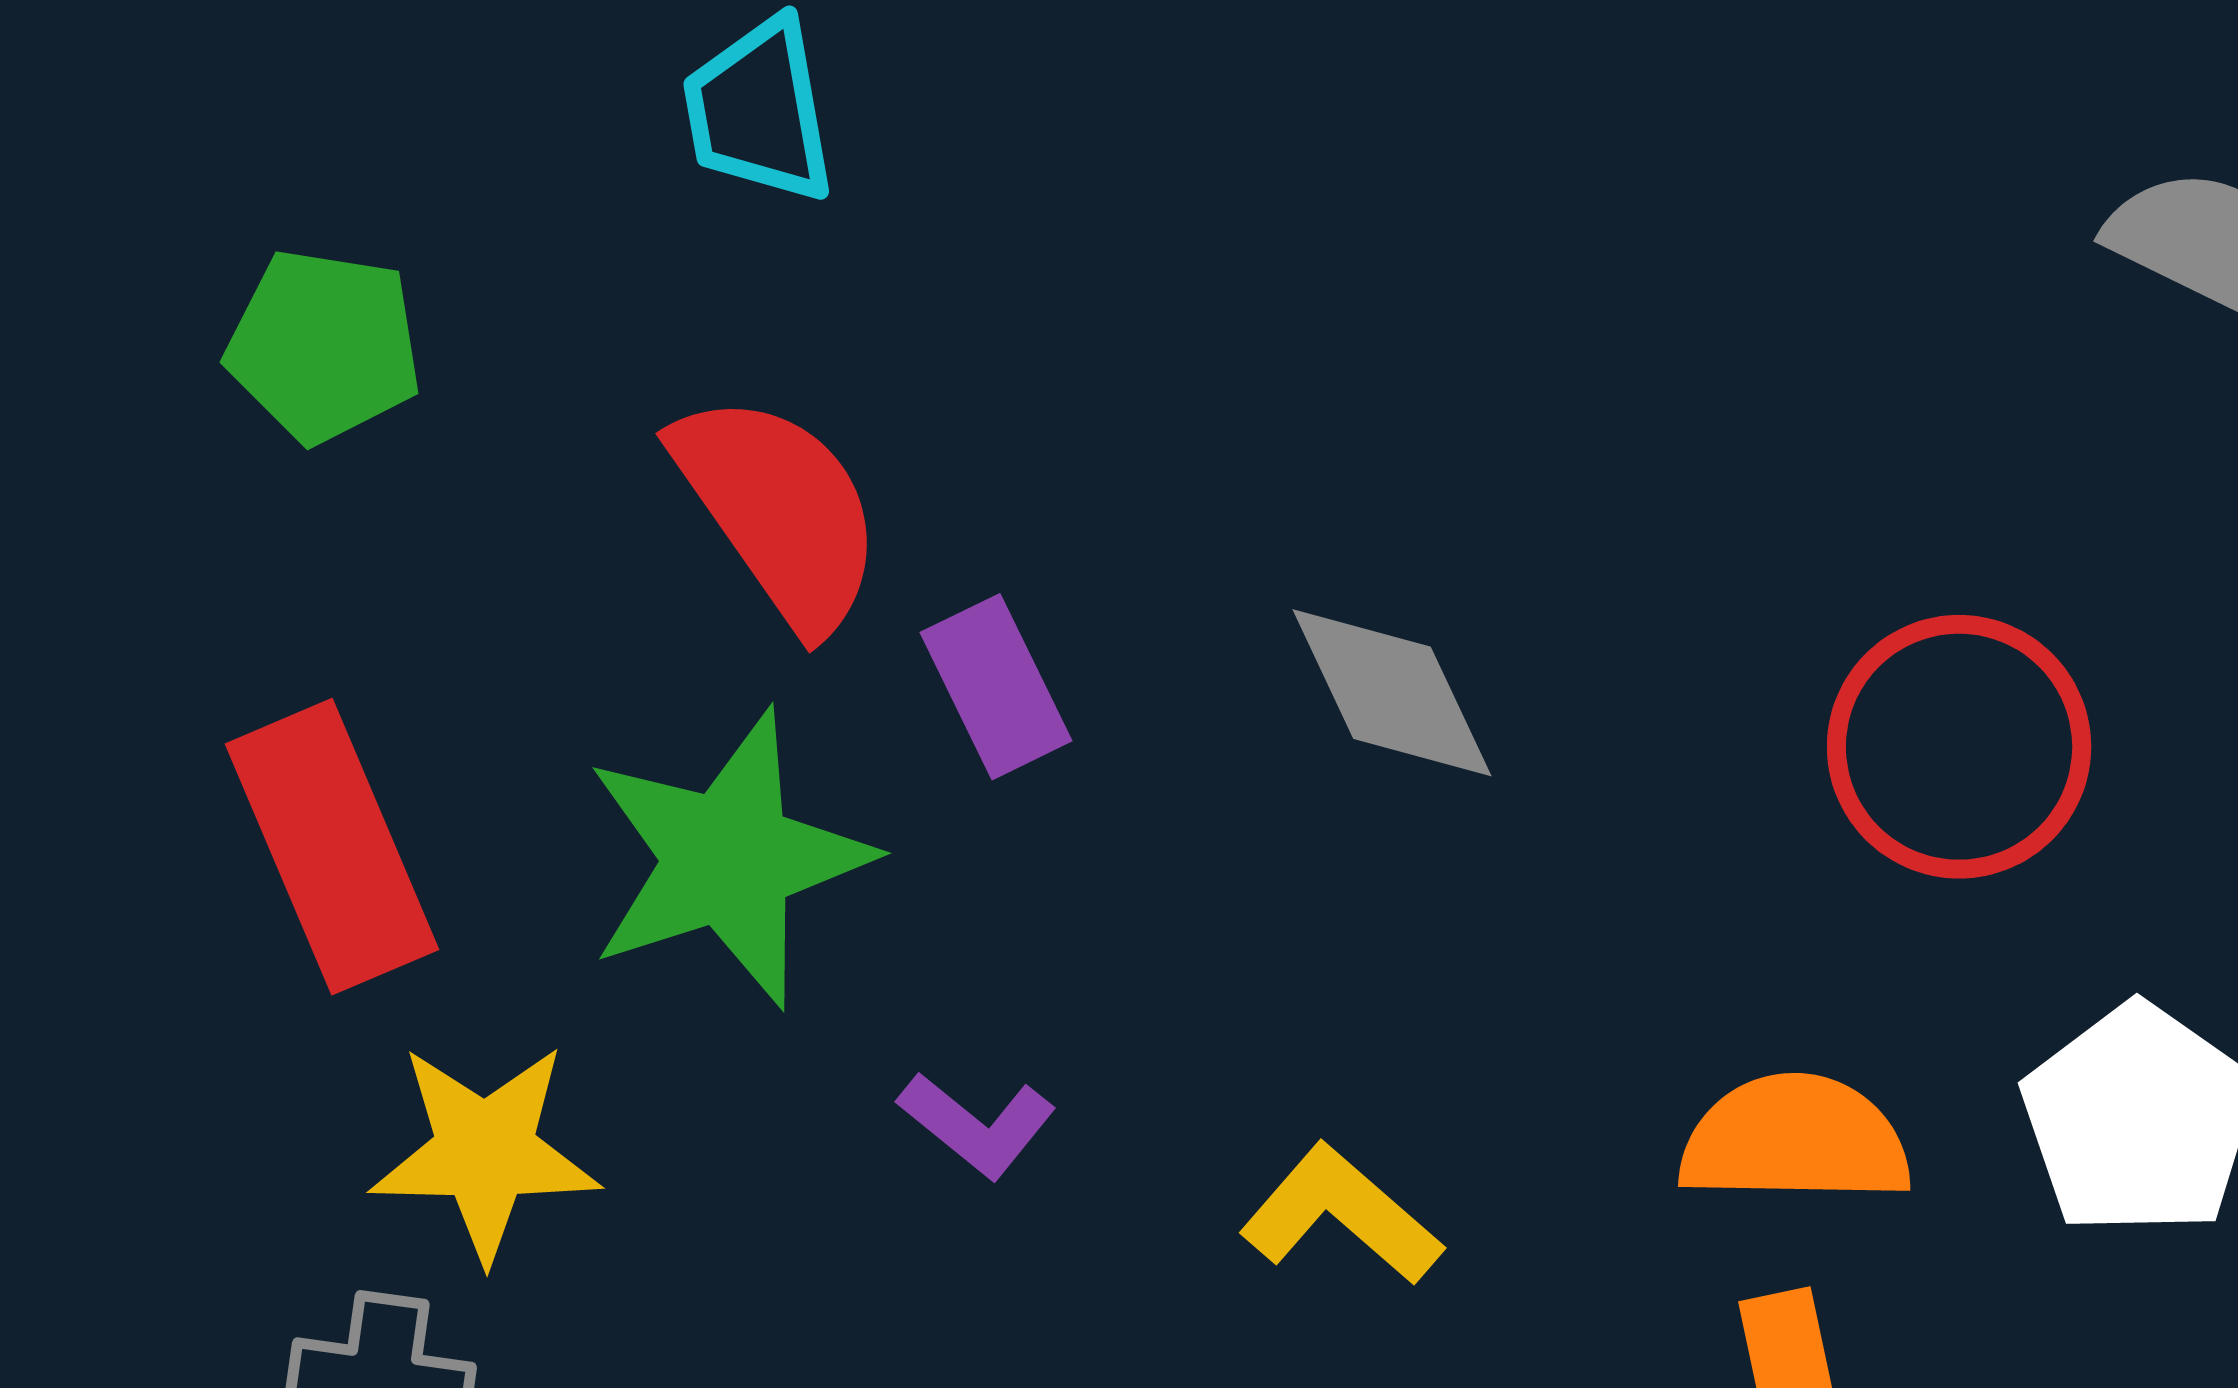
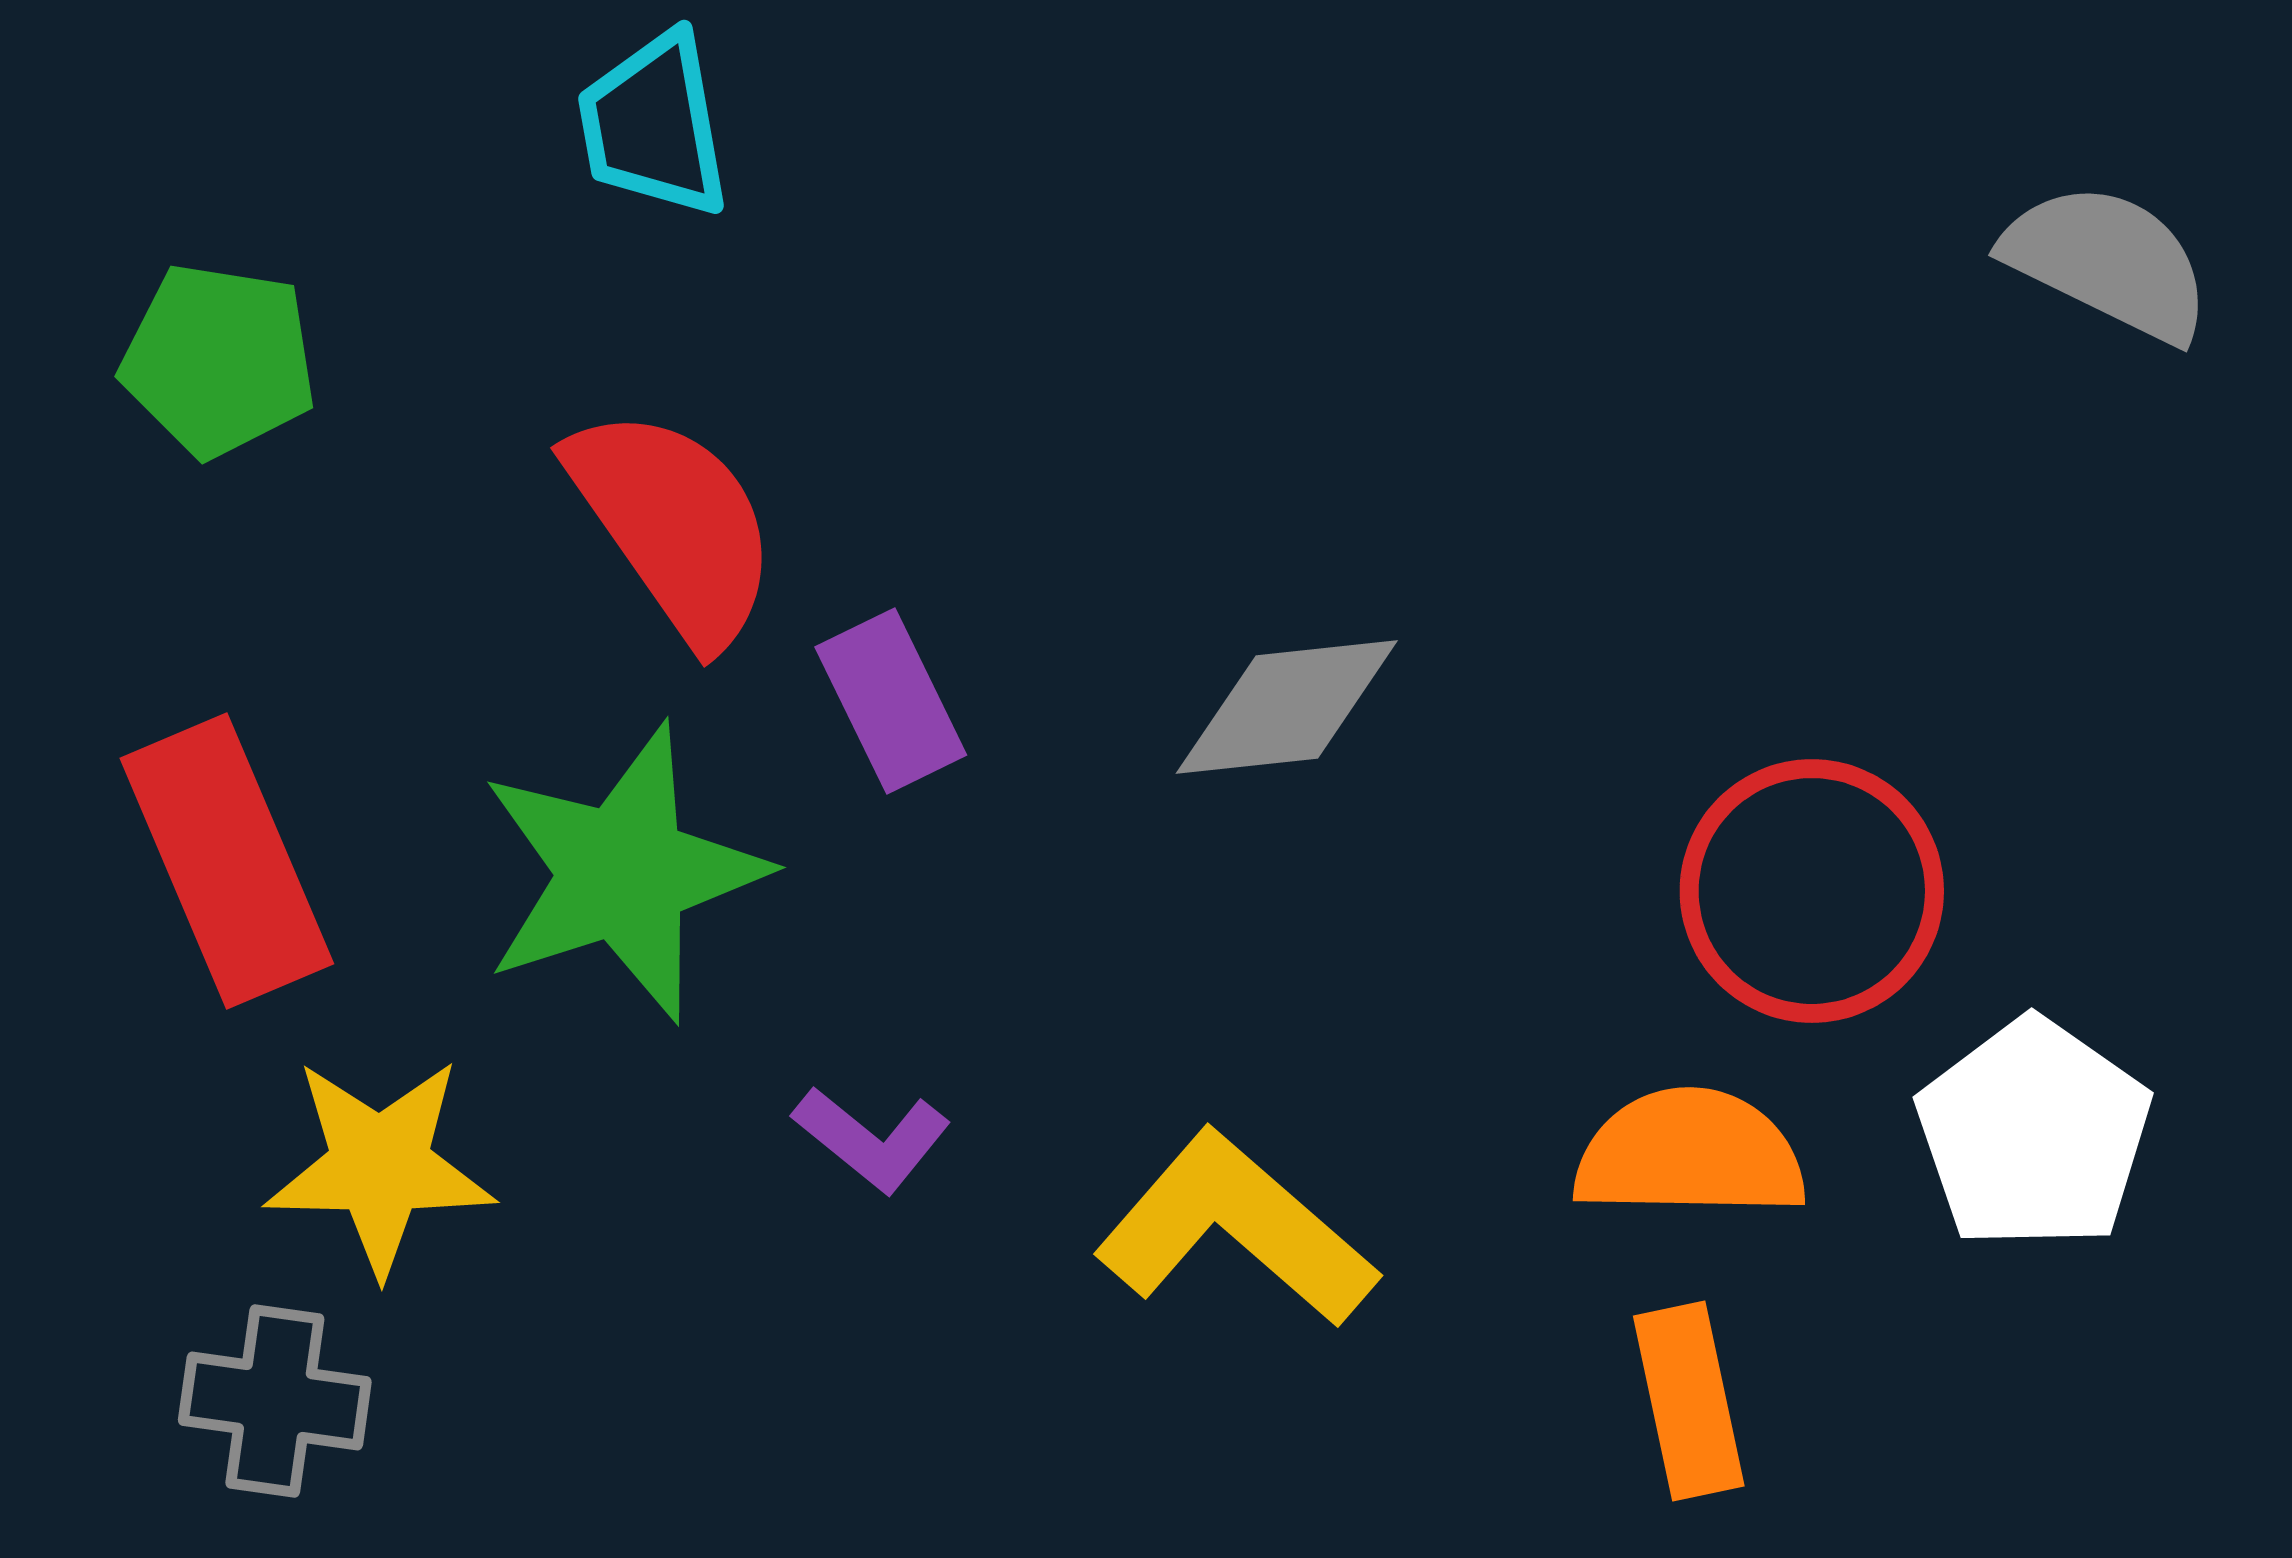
gray diamond: (1392, 693) -> (1287, 707), turned -71
red circle: (1959, 747) -> (1812, 891), moved
yellow L-shape: (1341, 1215) -> (1236, 1229), size x1.4

